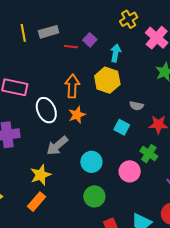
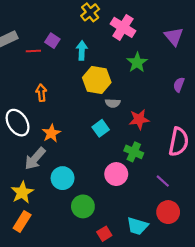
yellow hexagon: (107, 80) -> (97, 80), moved
orange arrow: (72, 86) -> (41, 93), size x0.7
orange star: (77, 115) -> (51, 133), moved
cyan square: (122, 127) -> (101, 128), turned 35
cyan circle: (91, 162) -> (63, 178), moved

